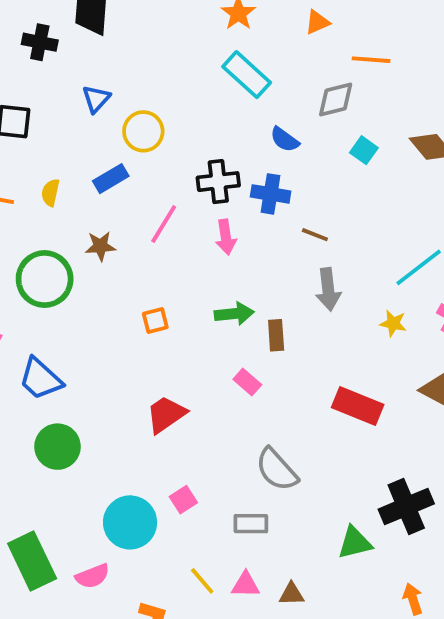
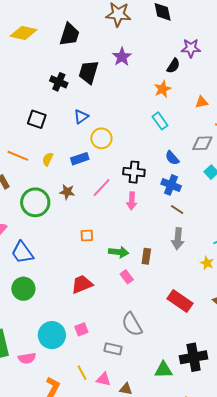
cyan rectangle: (247, 75) -> (160, 121), size x0.7
blue cross: (271, 194) -> (171, 185), moved
green arrow: (234, 314) -> (119, 252), moved

